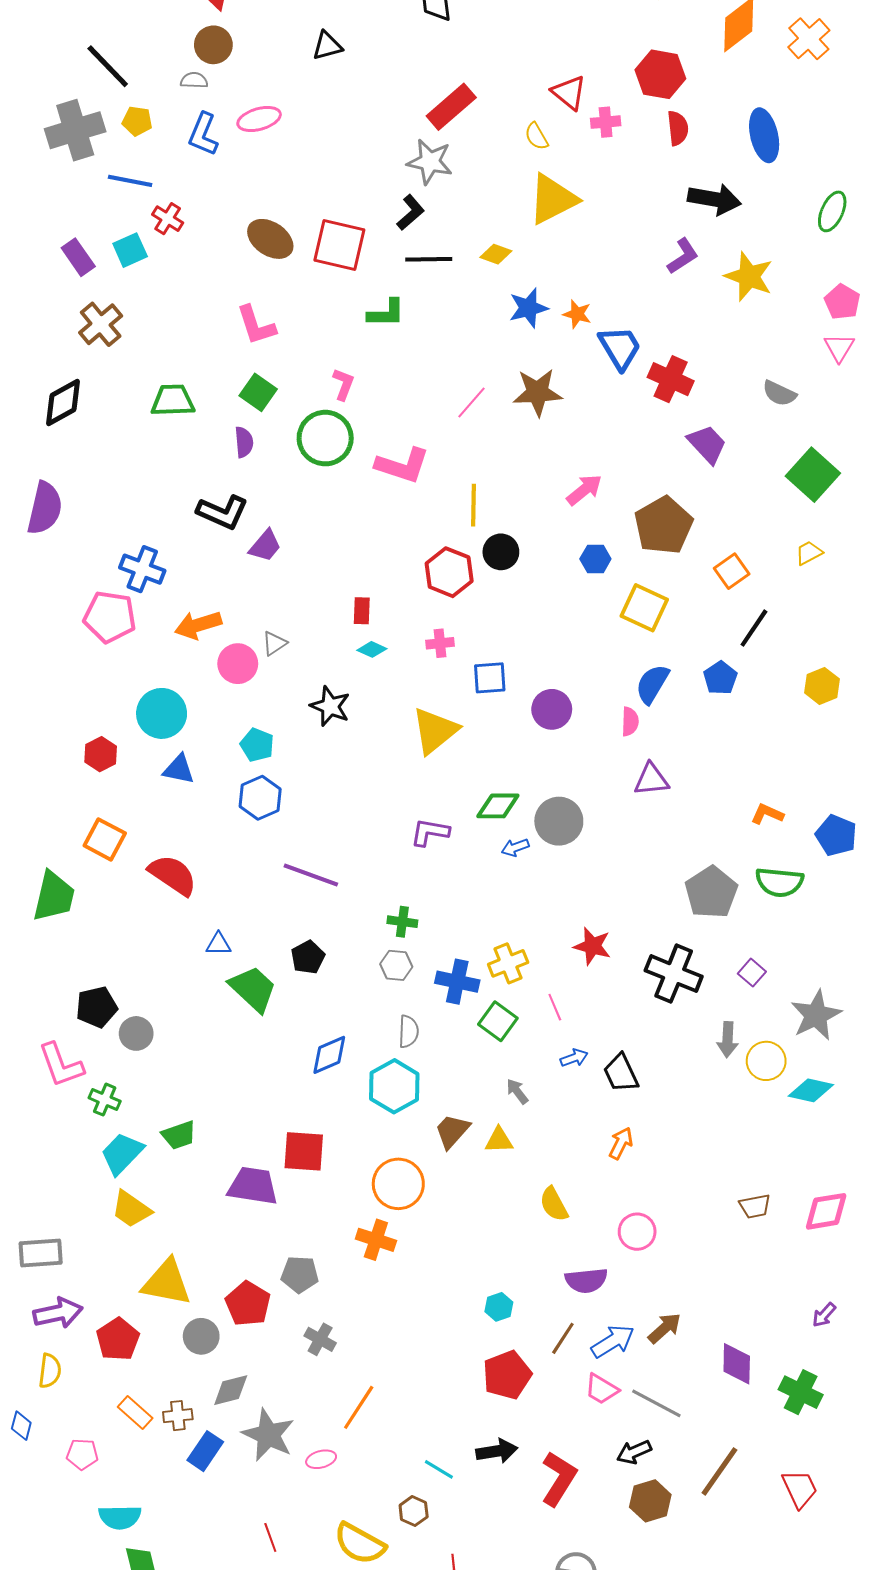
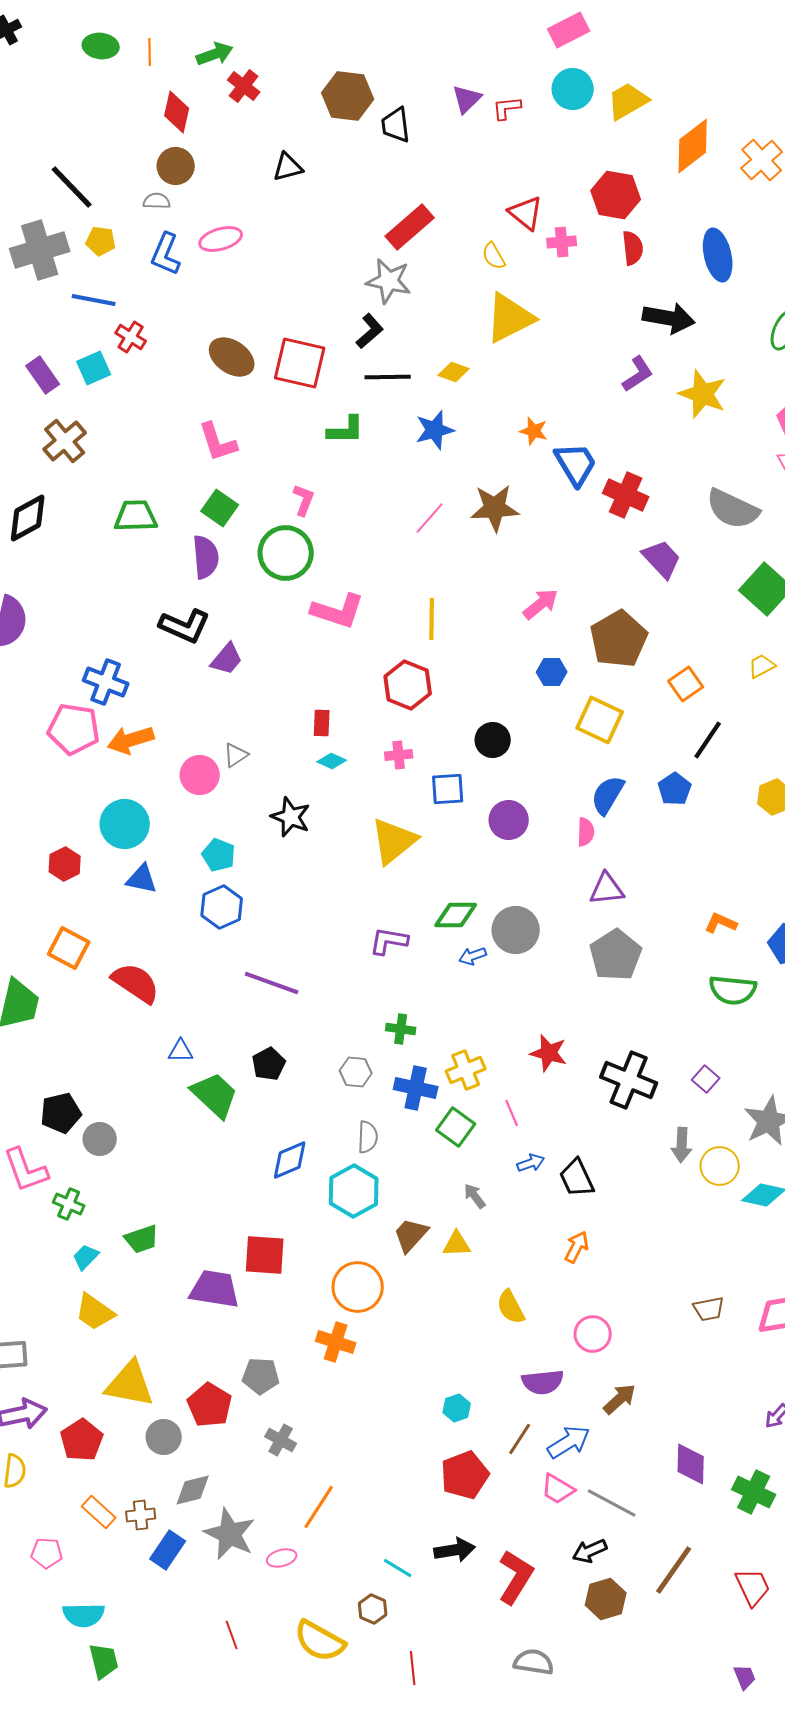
blue star: (528, 308) -> (435, 430), moved
gray semicircle: (779, 393) -> (733, 509), size x1.6
purple semicircle: (244, 442) -> (206, 557), size x1.4
pink L-shape: (402, 465) -> (338, 611), moved
black circle: (501, 552) -> (493, 740), moved
orange arrow: (198, 625) -> (131, 740), moved
gray pentagon: (711, 892) -> (616, 955), moved
green cross: (402, 922) -> (401, 1029), moved
cyan trapezoid: (122, 1153) -> (86, 1257), size x0.6
brown arrow: (665, 1328) -> (620, 1399), moved

